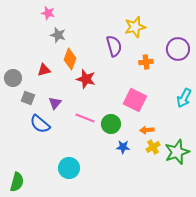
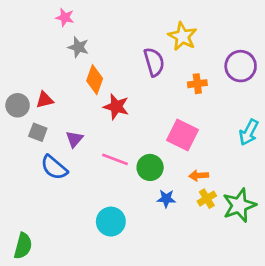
yellow star: (135, 27) -> (182, 36), turned -30
red triangle: (44, 70) -> (45, 100), moved
cyan circle: (69, 168) -> (111, 222), moved

